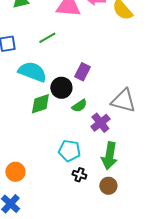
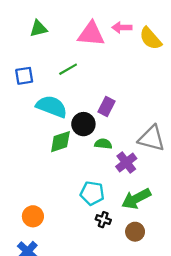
green semicircle: (79, 106) -> (103, 144), turned -140
green arrow: (109, 156) -> (136, 199), turned 52

